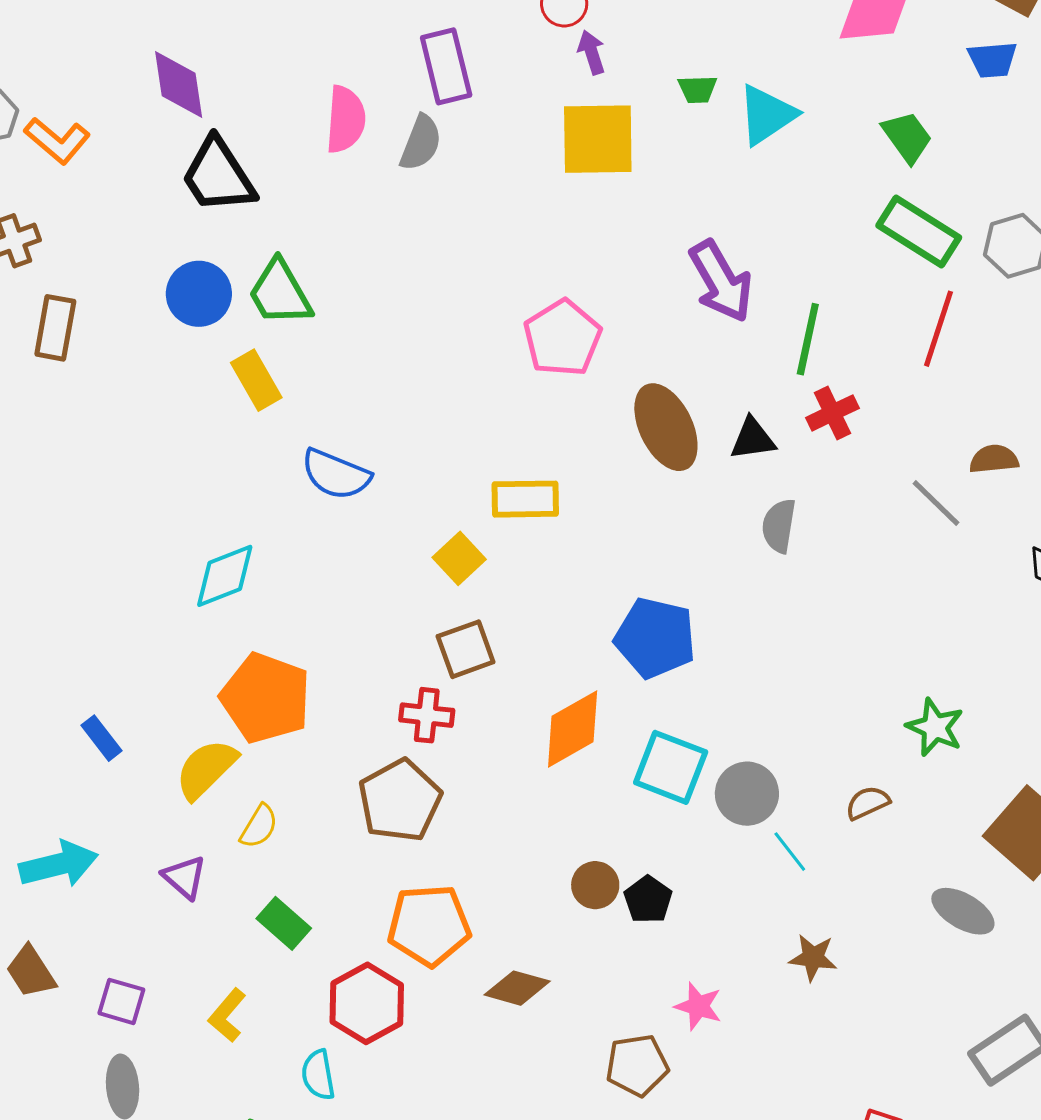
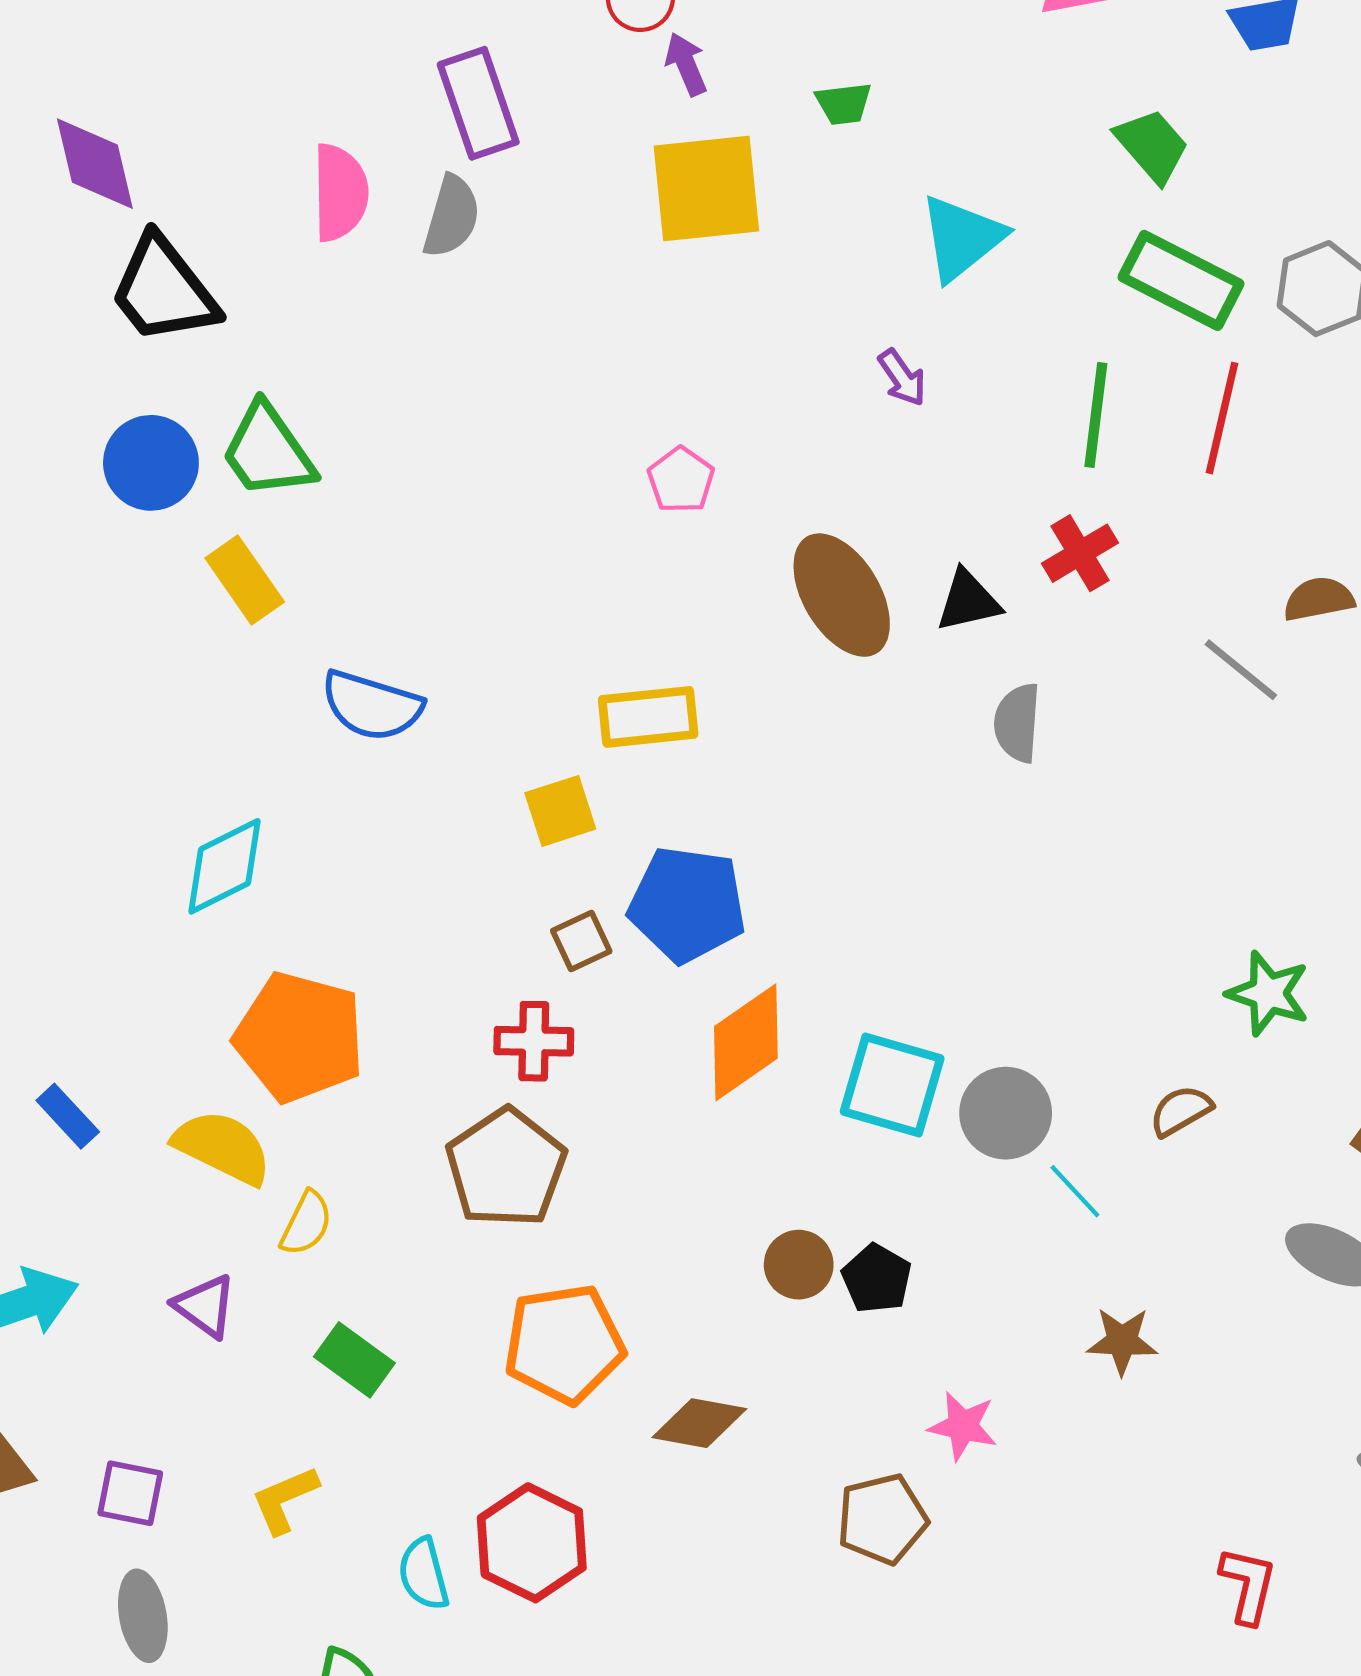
cyan triangle: (767, 115) -> (962, 238), moved
purple arrow: (721, 281) -> (902, 378), size x0.5
pink pentagon: (562, 338) -> (681, 480), size x0.6
green line: (808, 339) -> (1096, 415), moved
yellow square: (459, 558) -> (560, 811), turned 30
blue pentagon: (655, 638) -> (687, 904), moved
brown square: (466, 649) -> (581, 941), size x0.7
yellow semicircle: (206, 769) -> (223, 1147), turned 76
red hexagon: (367, 1003) -> (532, 1543), moved
yellow L-shape: (227, 1015) -> (285, 1500), turned 32

